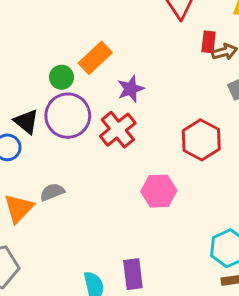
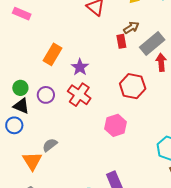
red rectangle: (209, 42) -> (121, 41), moved
green circle: (62, 77) -> (20, 88), moved
purple circle: (68, 116) -> (46, 95), size x0.6

